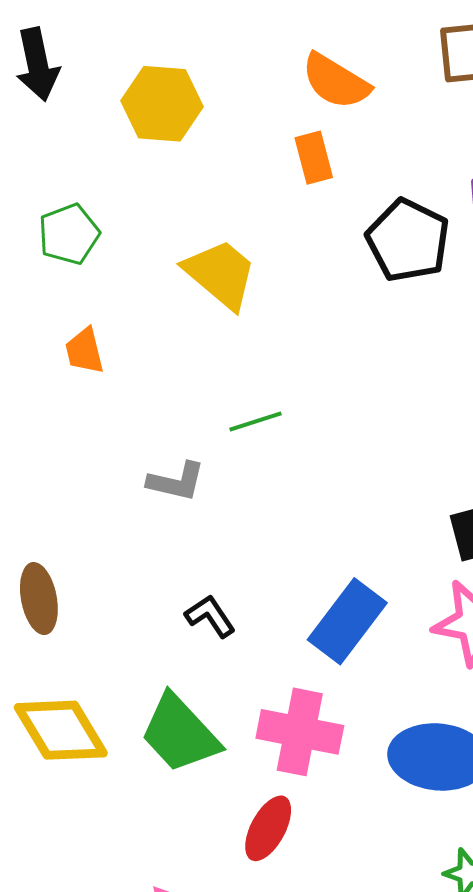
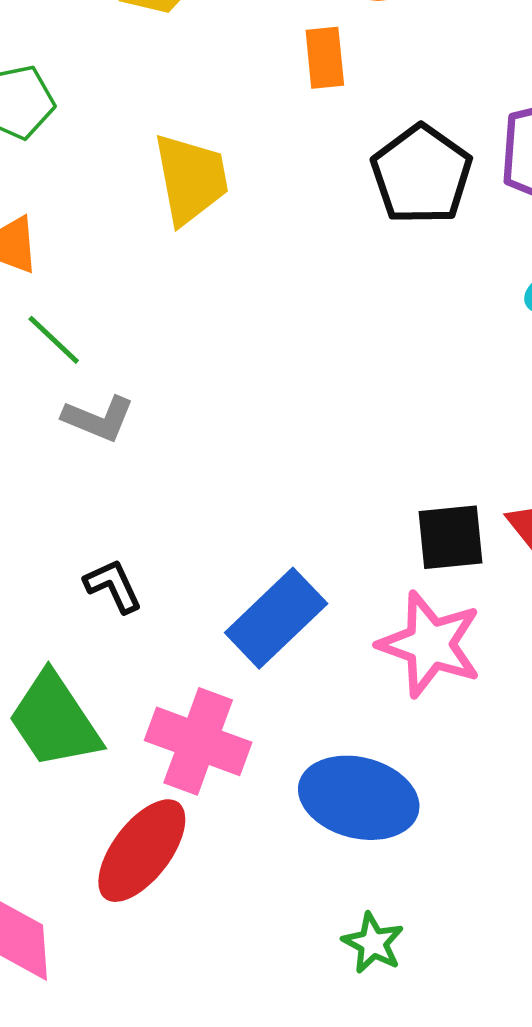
yellow trapezoid: (220, 274) -> (191, 179), turned 30
green line: (255, 421) -> (54, 340), moved, turned 52
red ellipse: (268, 828) -> (142, 851), size x1.4

